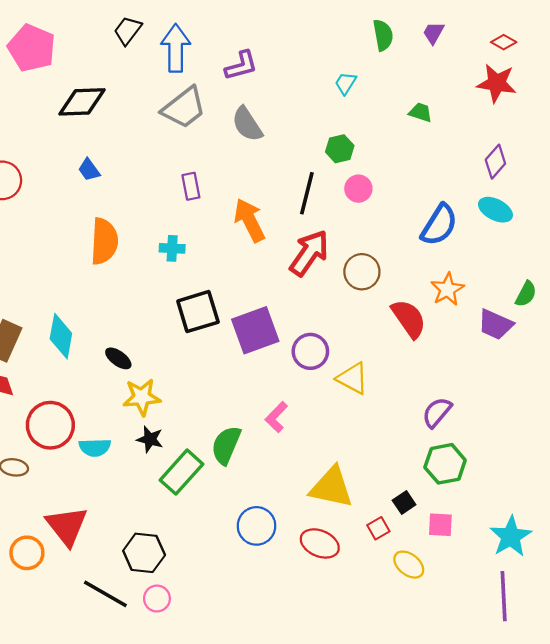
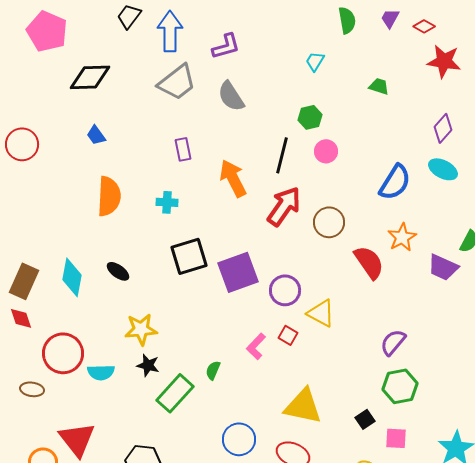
red diamond: (504, 42) -> (424, 26), moved
black ellipse: (118, 358) -> (118, 271), moved
green semicircle: (226, 445) -> (213, 370), size x0.6
red square: (378, 528) -> (288, 335), moved, turned -30

